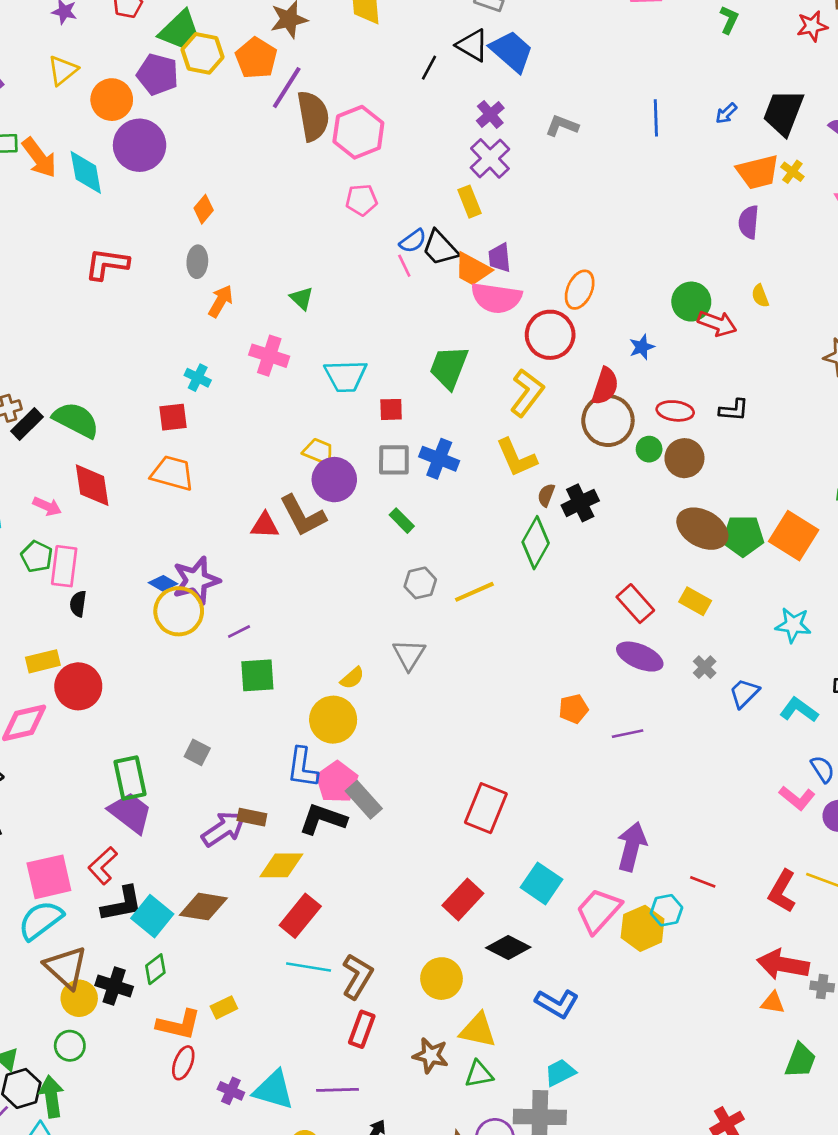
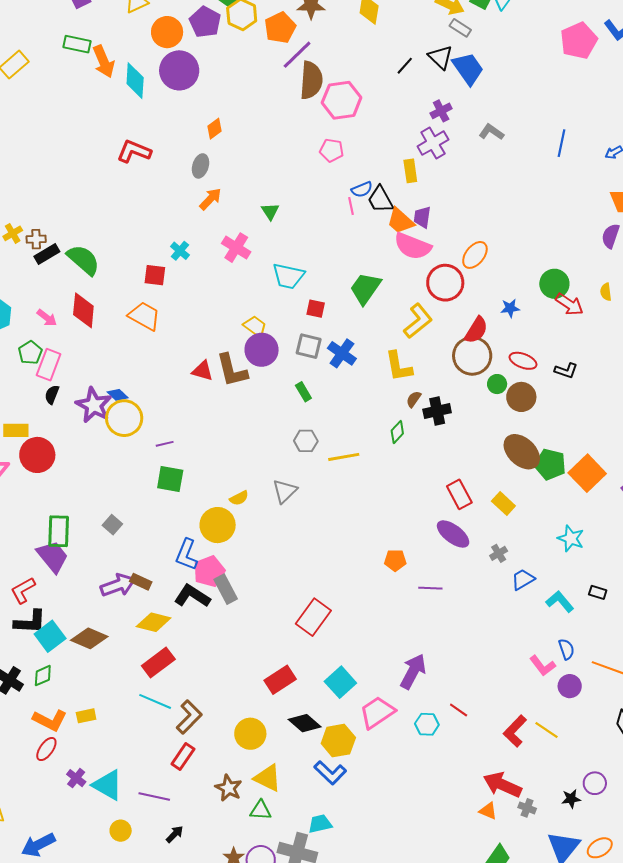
green diamond: (536, 543) -> (397, 432), size x0.6
purple star: (196, 580) -> (94, 405), moved, turned 30
yellow hexagon: (643, 928) -> (338, 741), moved

